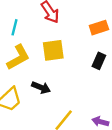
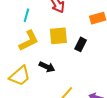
black rectangle: (99, 61) -> (81, 44), moved

